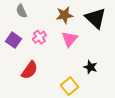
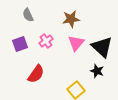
black triangle: (95, 18) -> (102, 47), moved
purple square: (13, 40) -> (20, 44), turned 35

